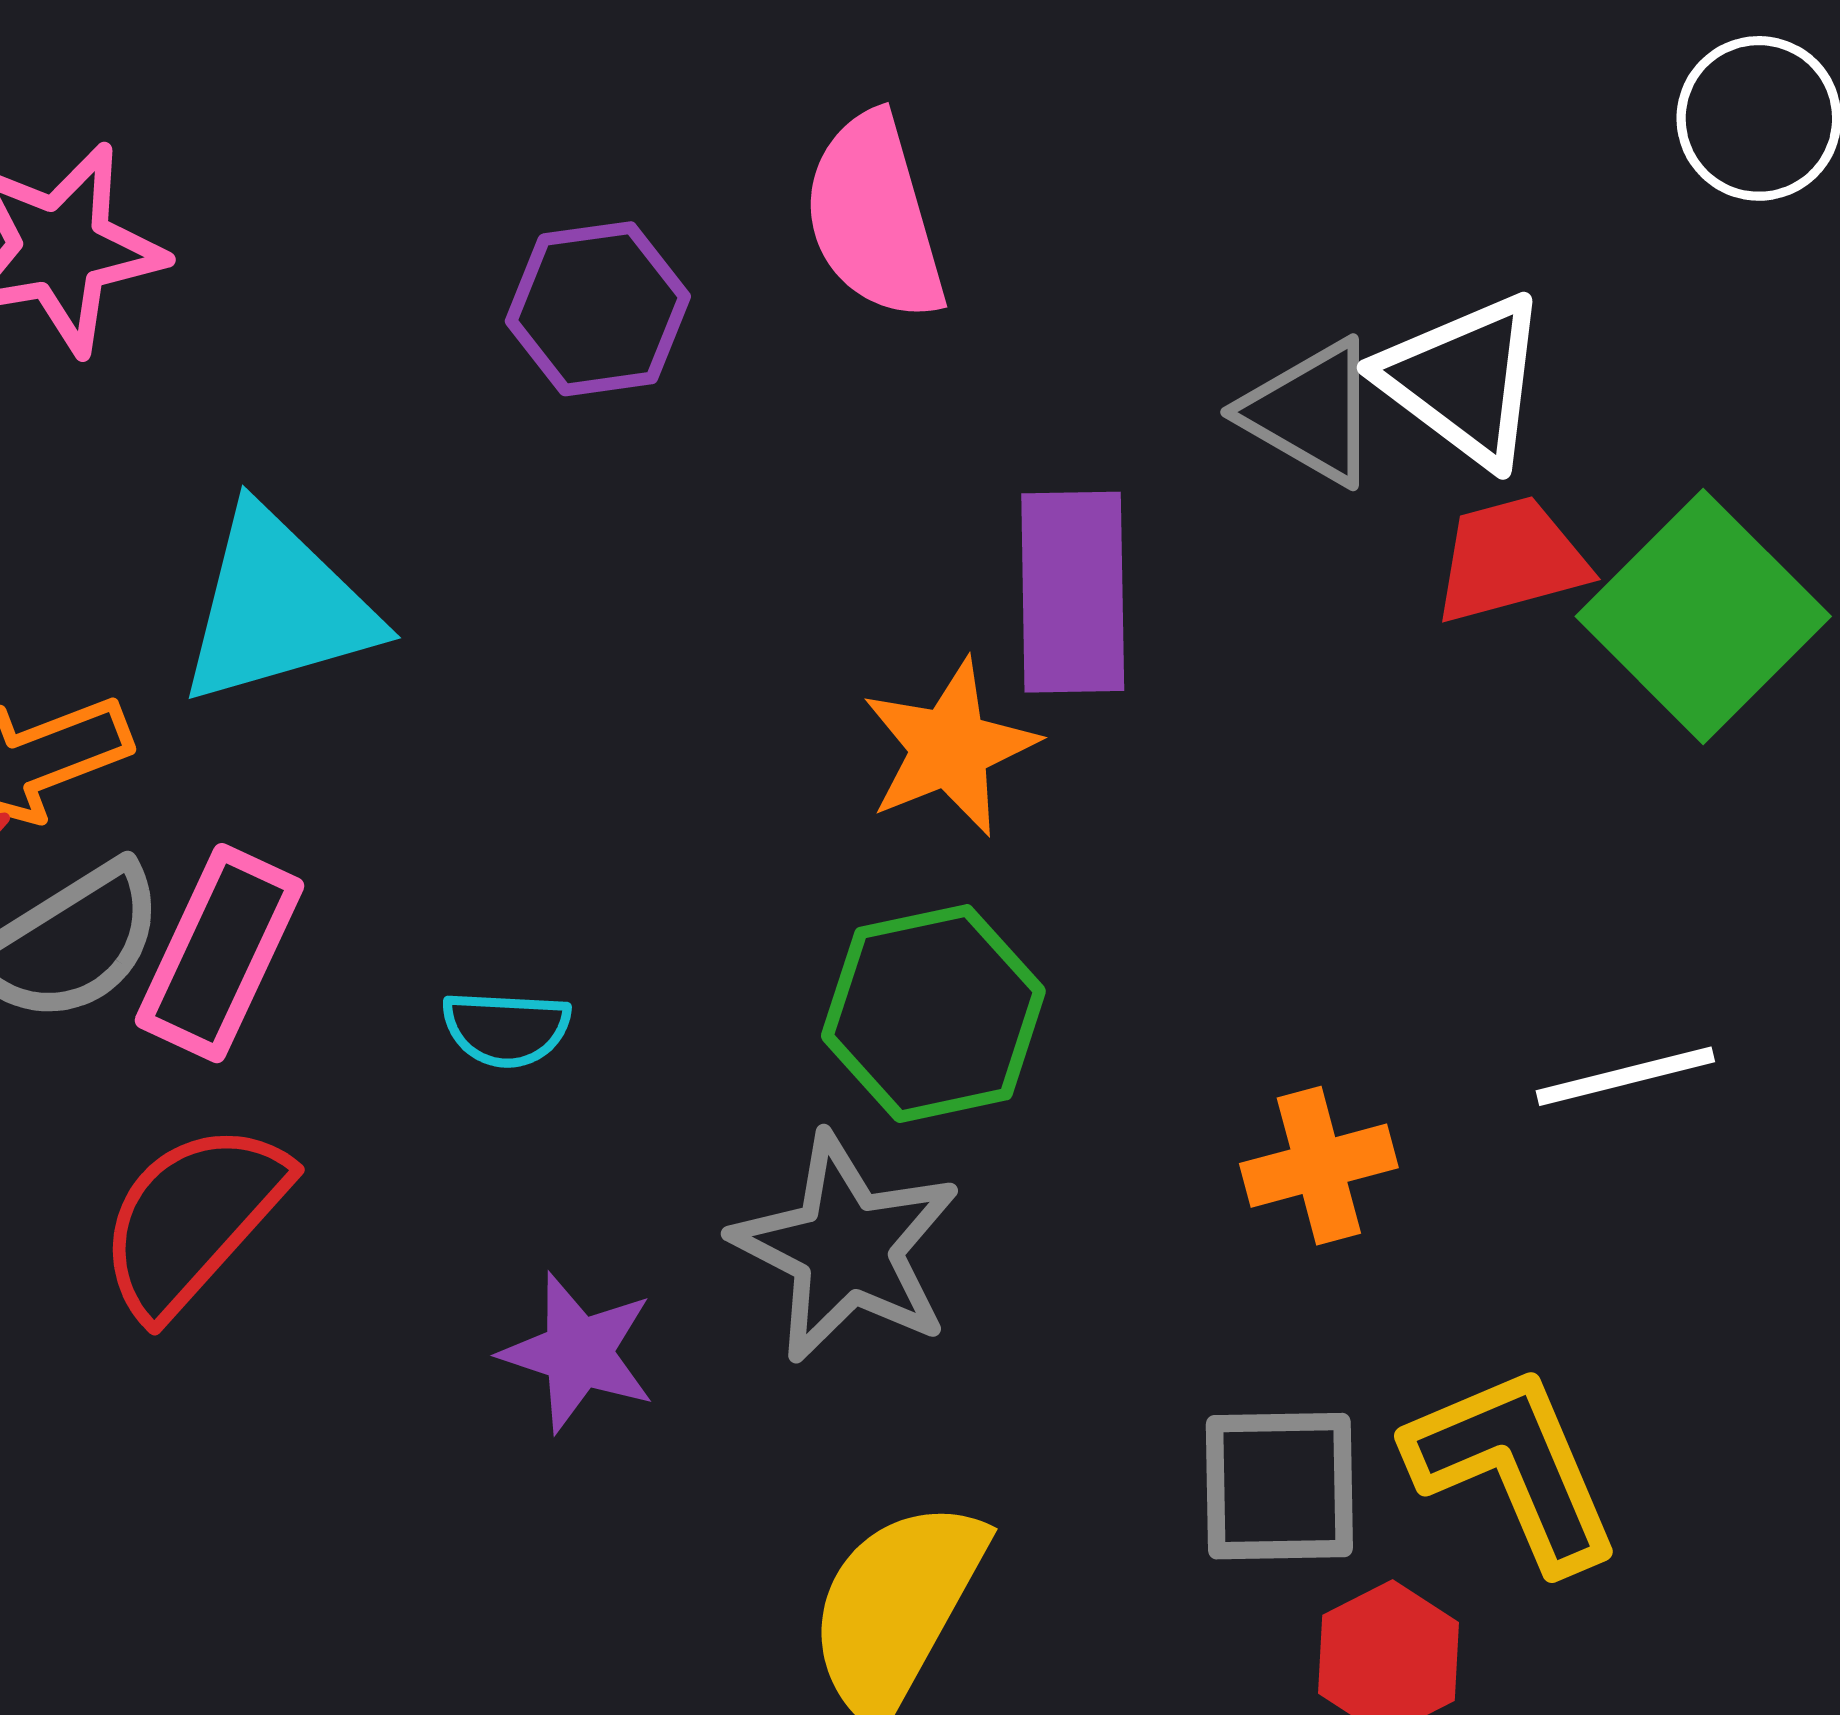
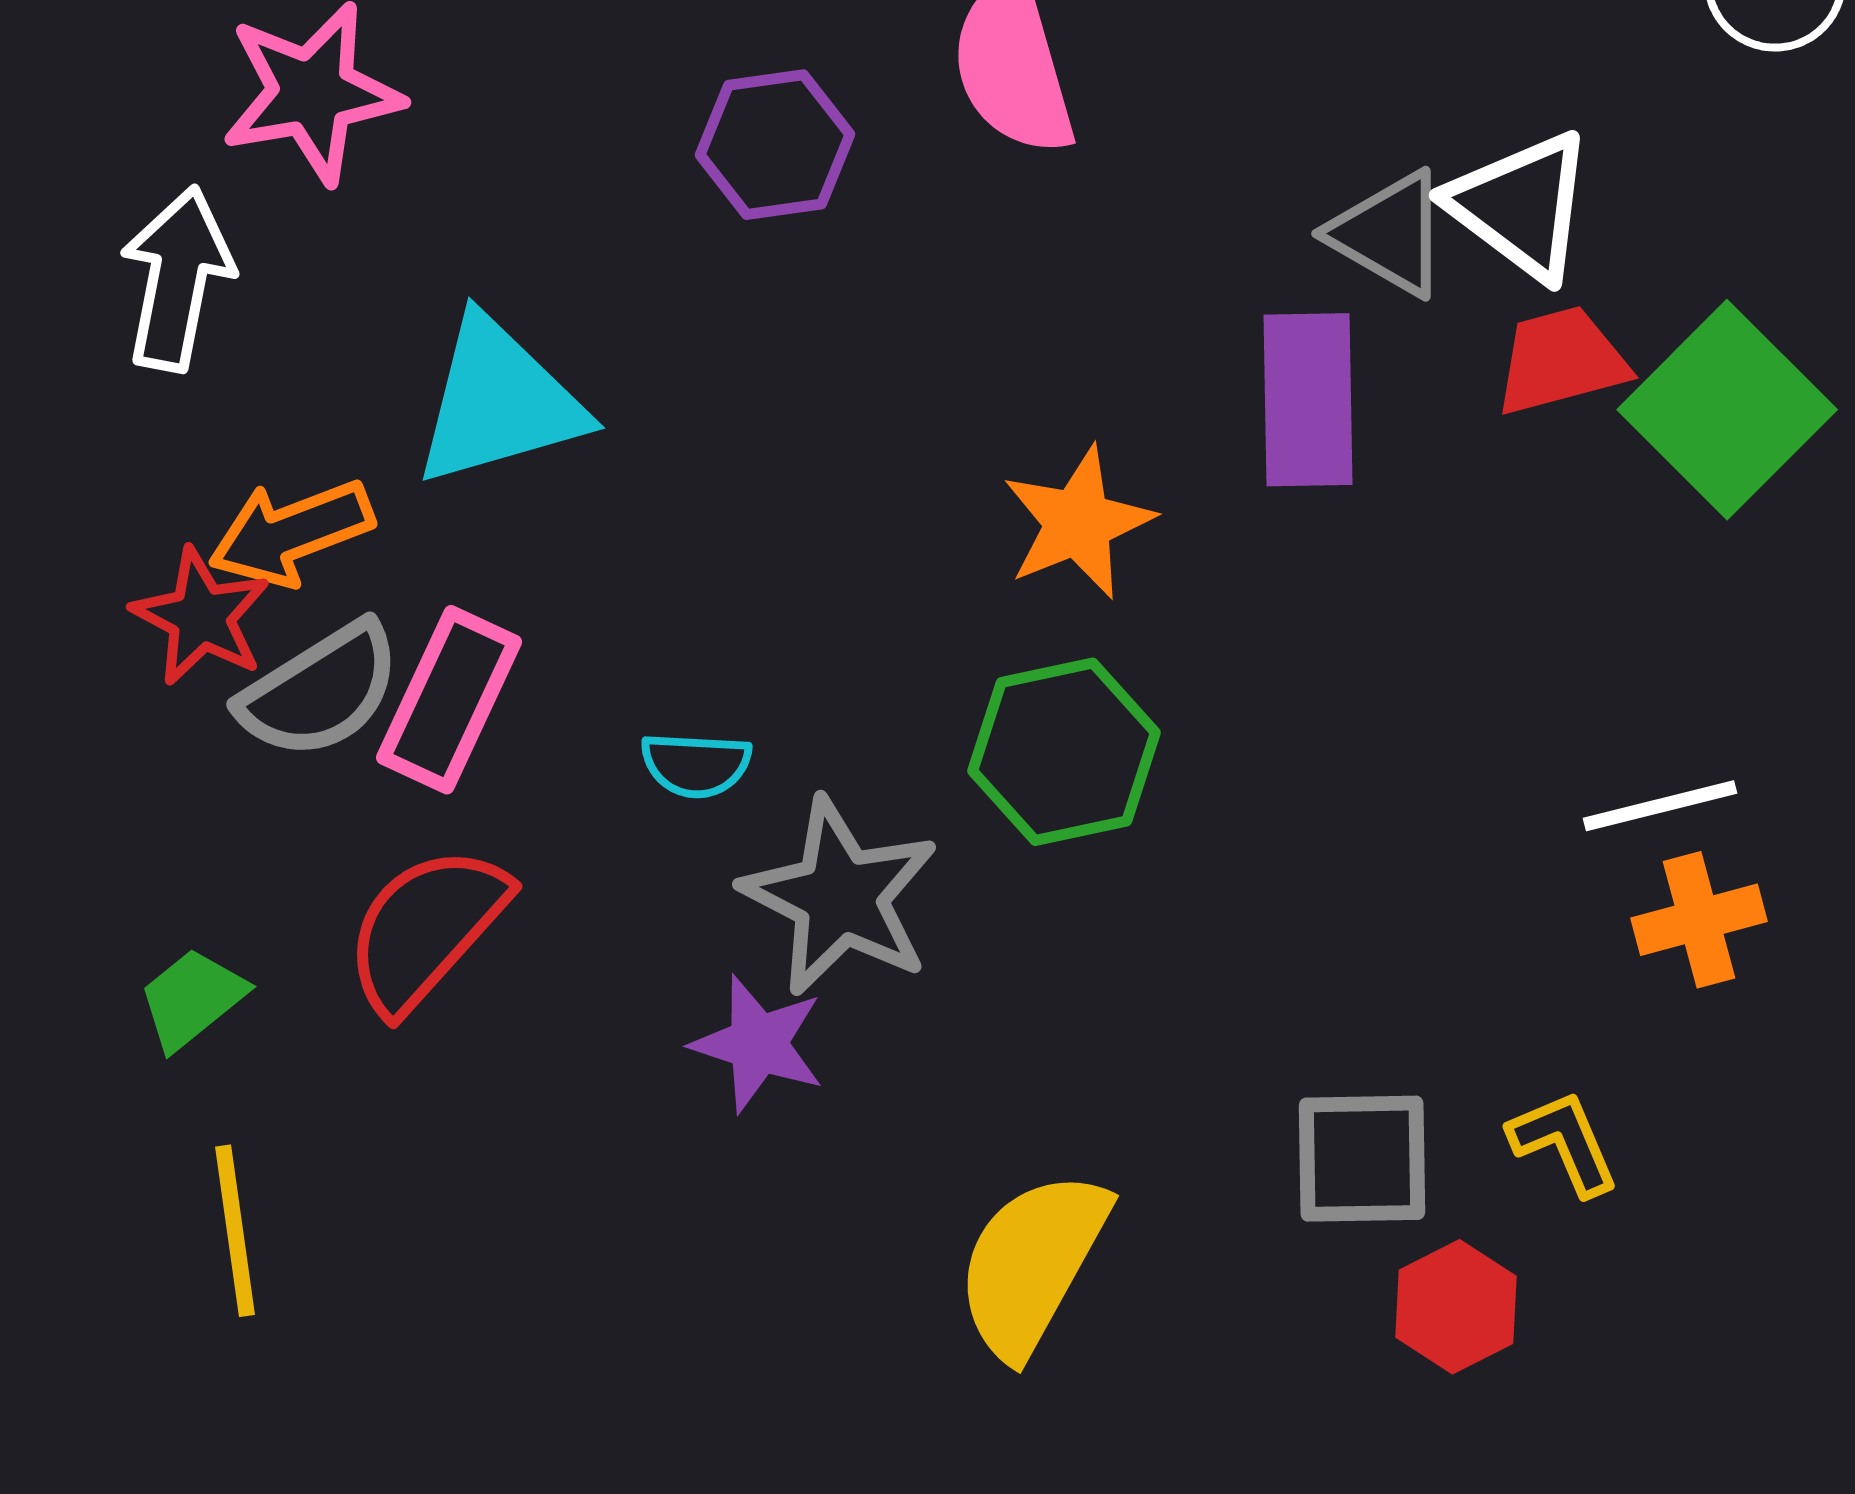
purple rectangle: (1073, 592) -> (1308, 400), moved
orange cross: (1319, 1166) -> (1699, 920), moved
gray star: (846, 1248) -> (840, 897), moved
yellow L-shape: (1514, 1468) -> (1564, 1143), size x0.6

